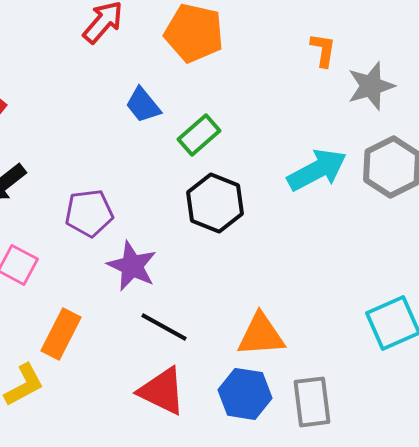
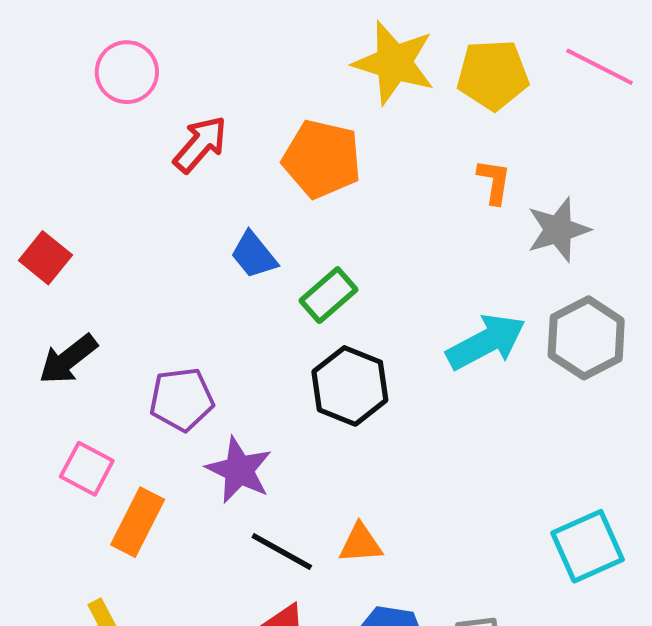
orange rectangle: (61, 334) -> (138, 522), moved
orange triangle: (261, 335) -> (361, 544), moved, size x0.7

